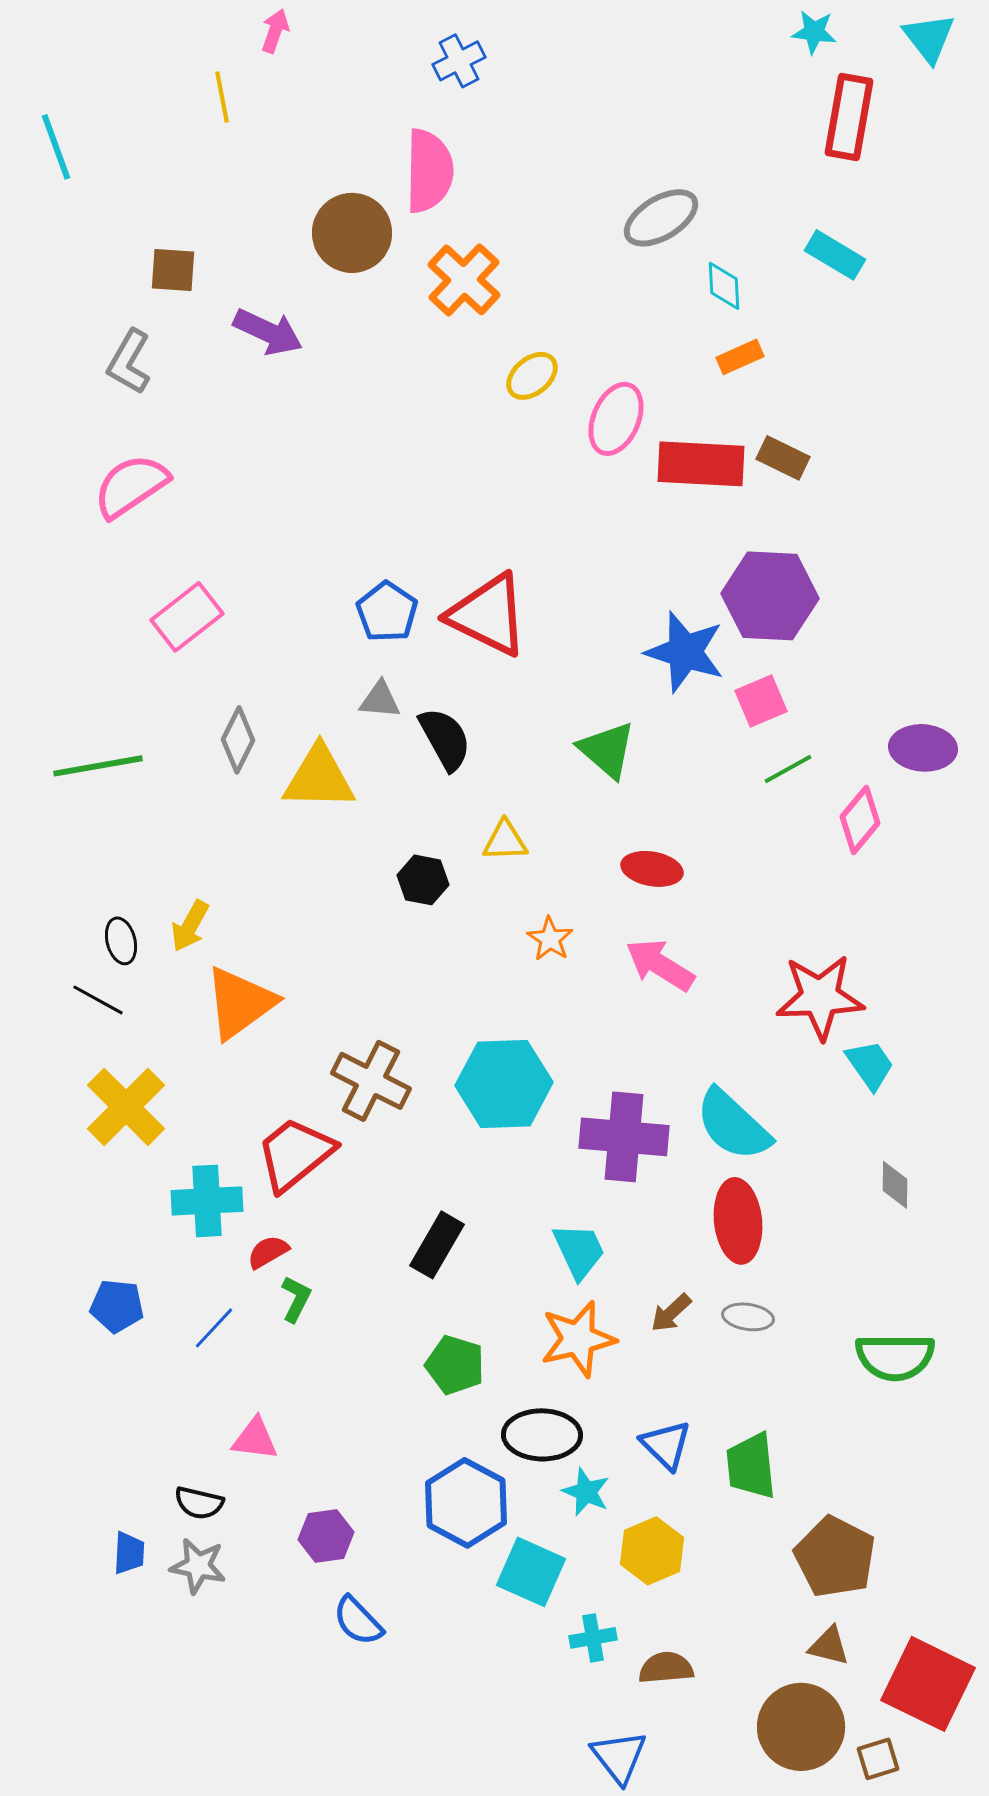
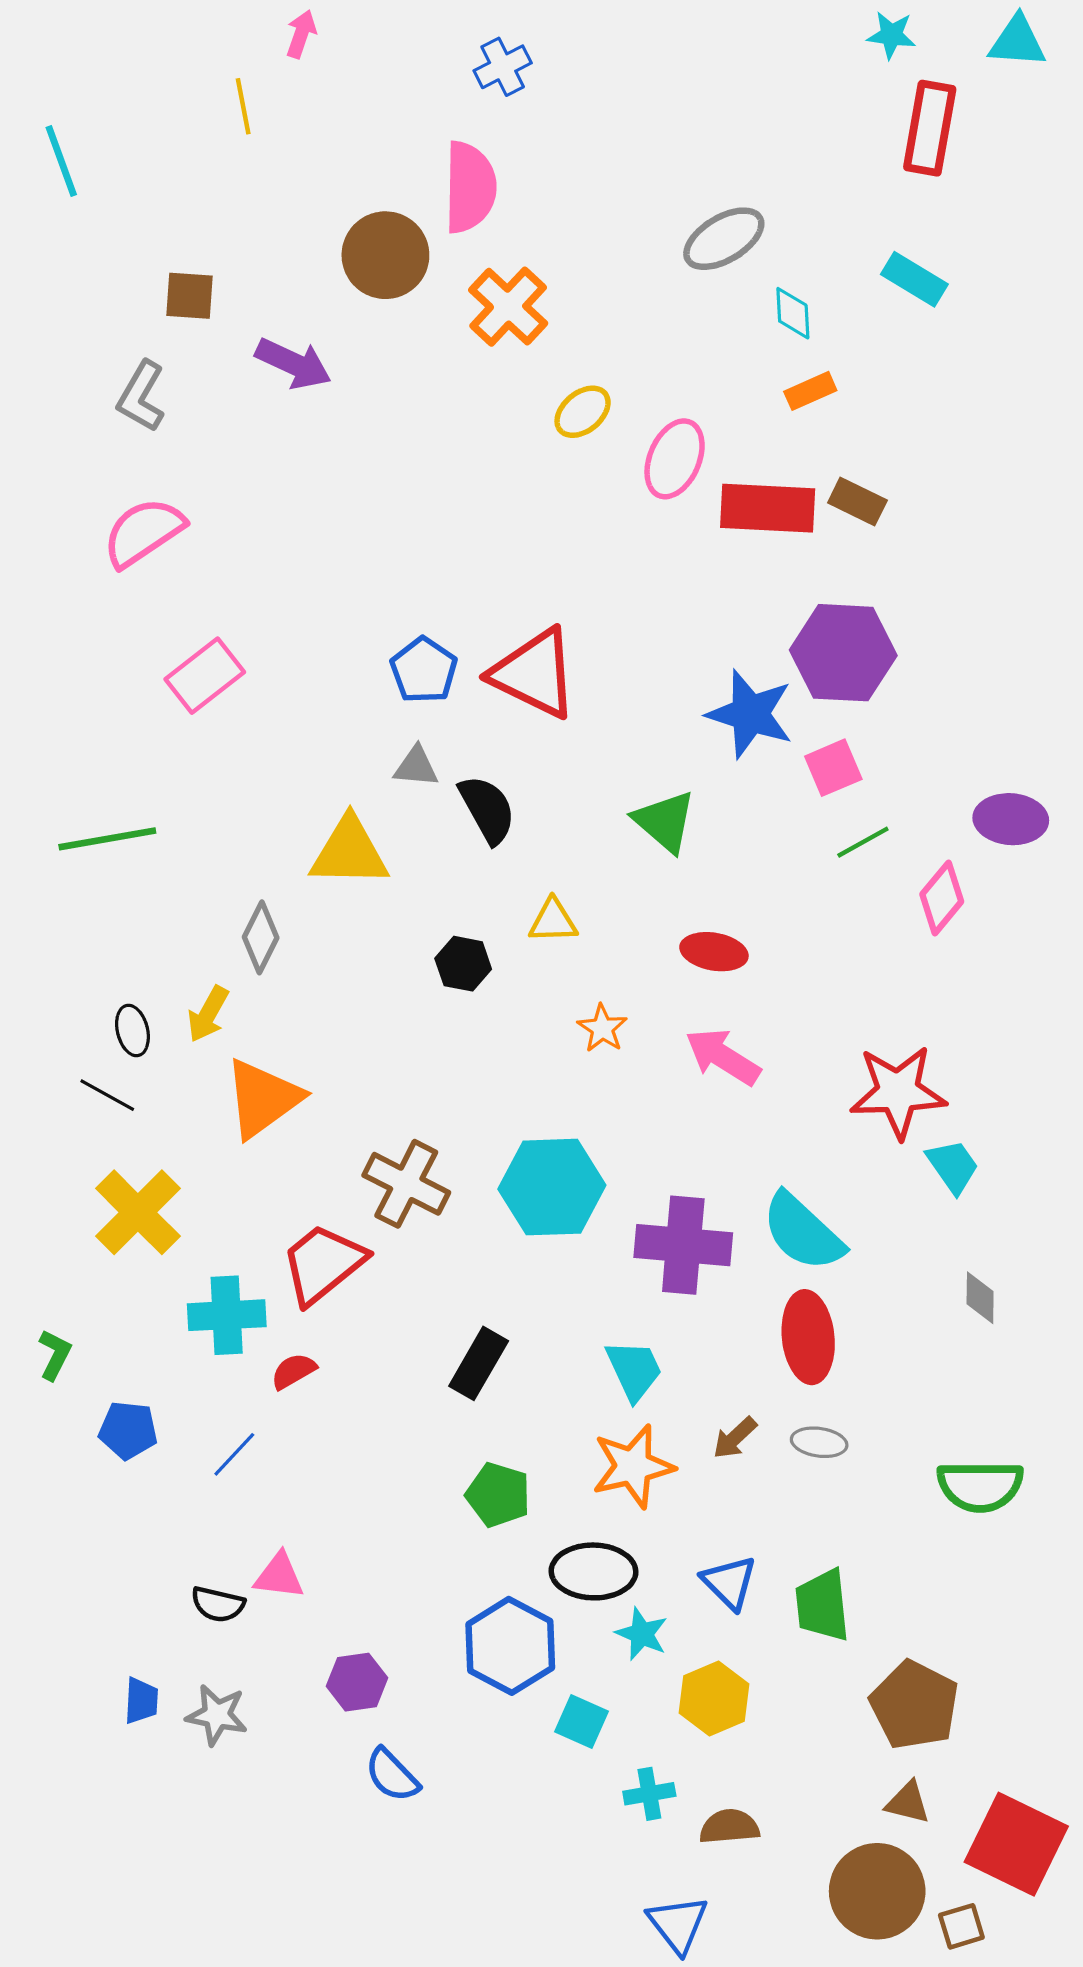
cyan triangle: (929, 38) -> (1017, 42), turned -48
gray diamond: (238, 740) -> (261, 937), moved
green L-shape: (296, 1299) -> (55, 1355), moved
black semicircle: (199, 1503) -> (218, 1604), moved
cyan square: (531, 1572) -> (581, 1721), size x0.7

